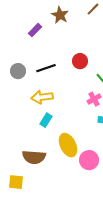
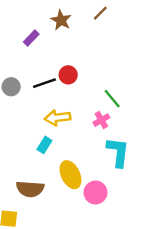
red circle: (80, 61) -> (68, 75), moved
yellow arrow: (42, 97) -> (57, 118), moved

